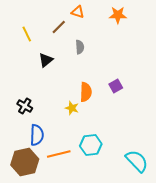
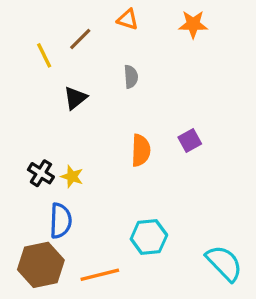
brown line: (59, 27) -> (80, 39), moved
yellow star: (72, 108) -> (72, 177), moved
orange line: (59, 154) -> (100, 275), moved

